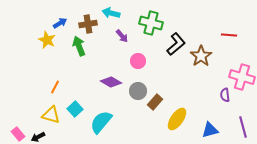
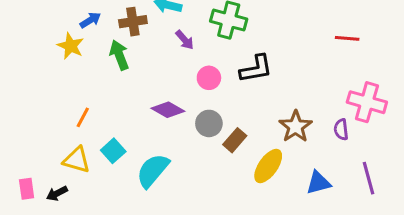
black L-shape: (176, 44) -> (256, 69), moved, turned 30
brown star: (201, 56) -> (296, 126), moved
pink rectangle: (18, 134) -> (27, 189), turned 32

